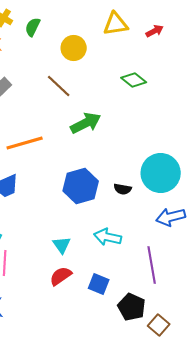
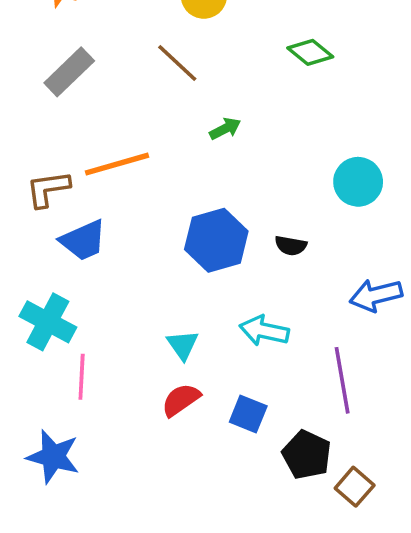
green arrow: (86, 123) -> (225, 129), size x0.6
cyan circle: (161, 173) -> (358, 182), moved, size x0.7

